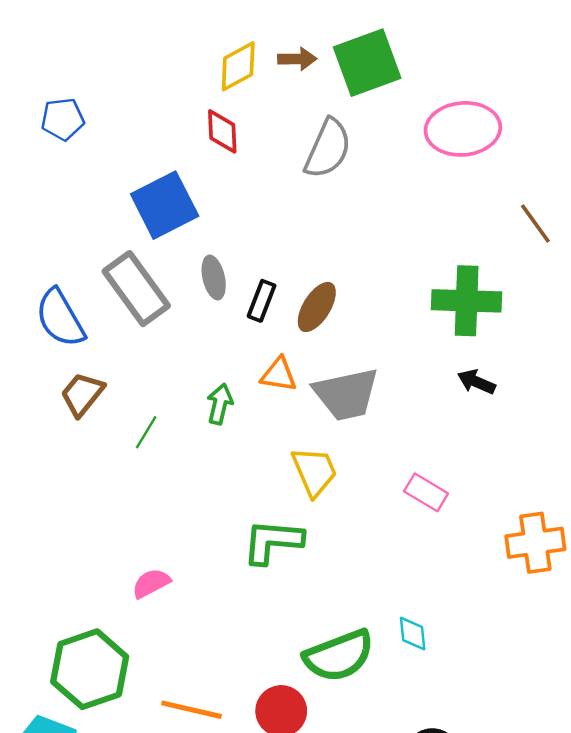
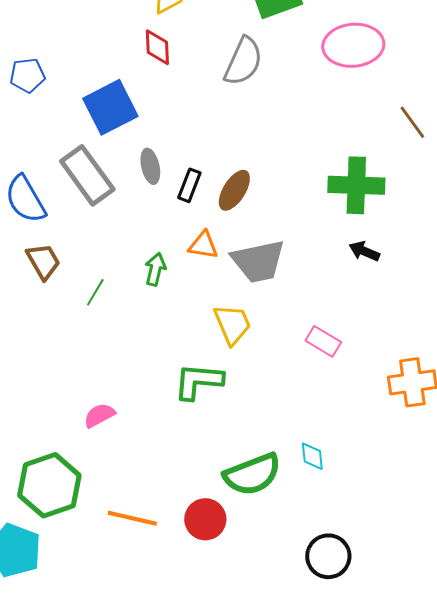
blue pentagon: (63, 119) -> (27, 75), moved
brown trapezoid: (82, 394) -> (43, 261), turned 111

